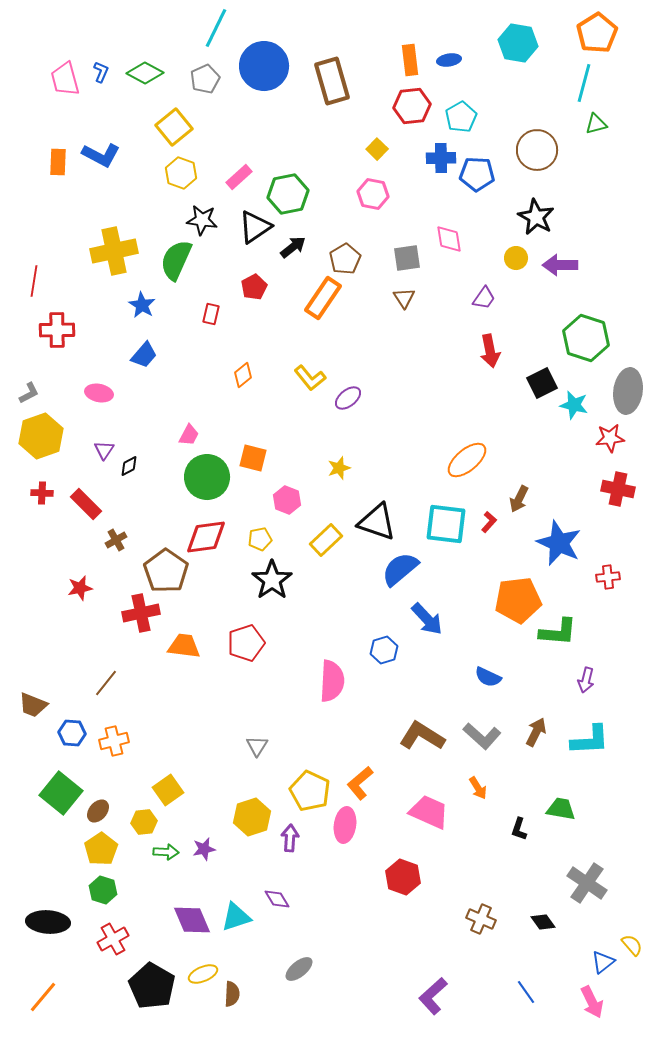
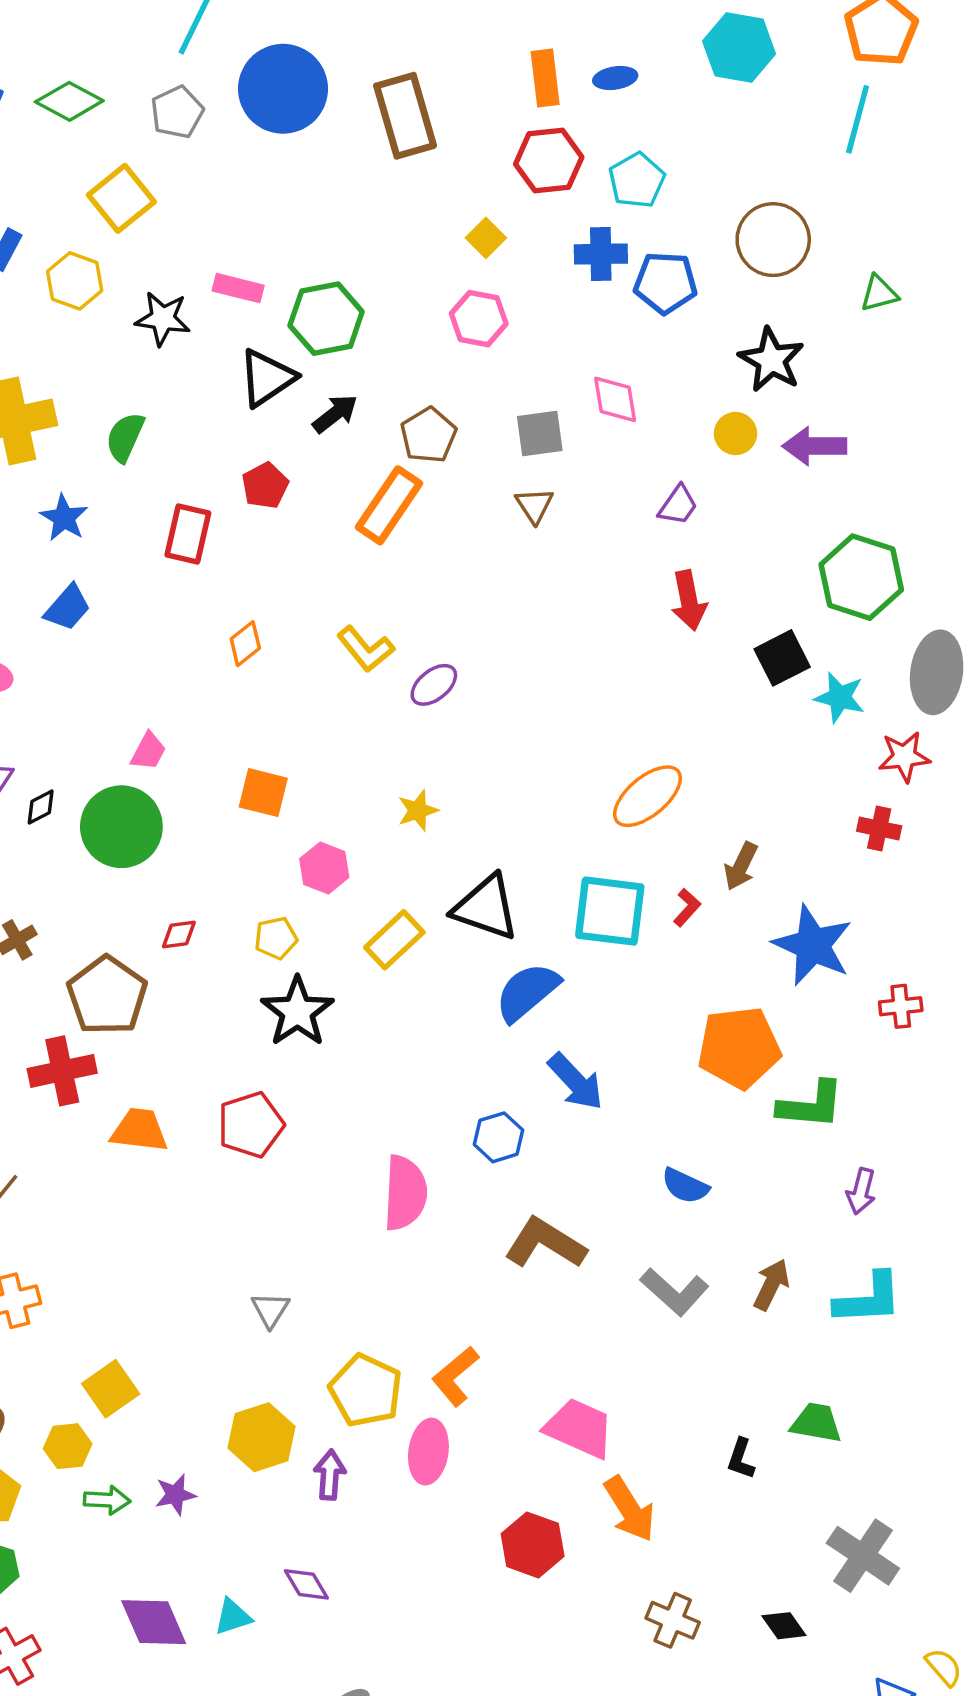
green triangle: (596, 124) -> (879, 293), moved
yellow hexagon: (181, 173) -> (75, 281), moved
pink rectangle: (239, 177) -> (238, 288), turned 56
black star: (202, 220) -> (163, 319), moved
green semicircle: (176, 260) -> (125, 437), size x0.7
red rectangle: (211, 314) -> (188, 534), size x1.5
green circle: (207, 477) -> (121, 827), moved
red cross: (618, 489) -> (879, 829), moved, size x0.7
red diamond: (206, 537) -> (179, 934), size x0.5
brown L-shape: (422, 736) -> (545, 1243), moved
orange arrow: (478, 788) -> (630, 1509), moved, size x1.6
cyan triangle: (236, 917) -> (233, 1617), size x0.7

